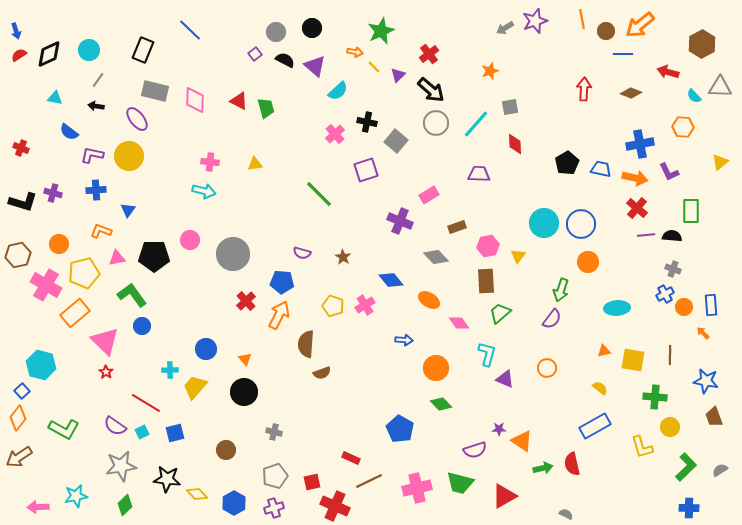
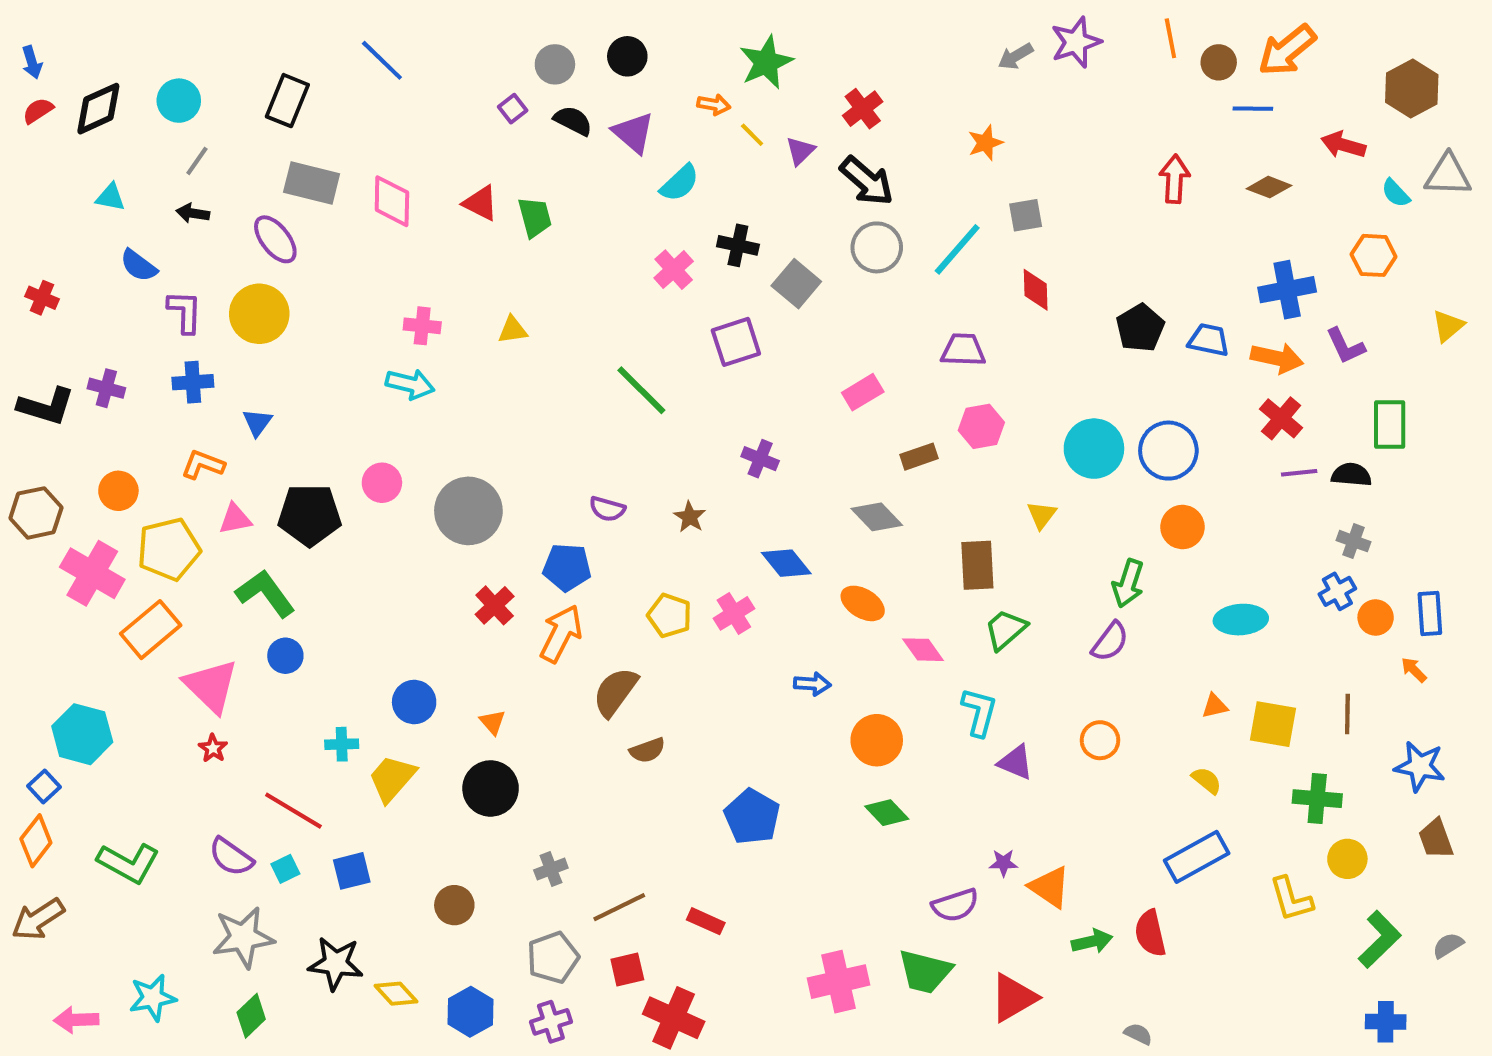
purple L-shape: (92, 155) -> (185, 312), turned 80
purple cross: (400, 221) -> (760, 459), moved, size x0.7
pink hexagon: (488, 246) -> (981, 426), moved
brown semicircle: (306, 344) -> (615, 692), turned 32
blue pentagon: (400, 429) -> (752, 817), moved
gray cross: (274, 432) -> (551, 869), turned -35
brown line: (369, 481) -> (619, 907), moved

